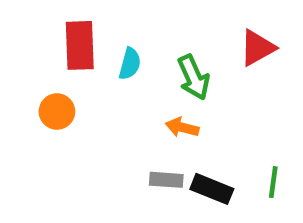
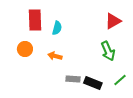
green arrow: (194, 77) -> (108, 51), moved
orange arrow: (182, 127) -> (55, 56), moved
green line: (273, 182) -> (120, 80), turned 40

